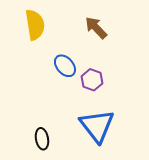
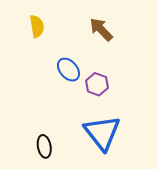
yellow semicircle: (35, 25) -> (37, 26), size x0.7

